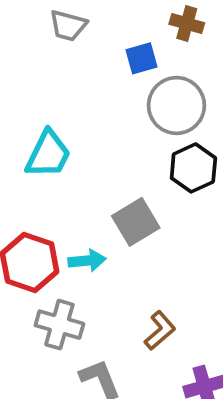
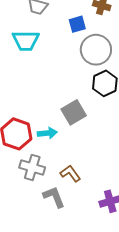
cyan trapezoid: (48, 154) -> (26, 41), moved, turned 64
brown L-shape: (160, 331) -> (70, 173), moved, turned -85

